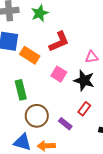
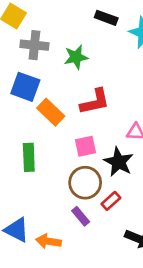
pink square: (59, 74) -> (86, 146), turned 35
brown circle: (37, 116) -> (85, 183), moved

